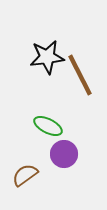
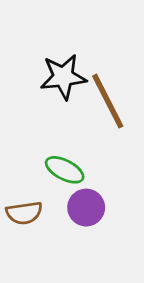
brown semicircle: (25, 175) -> (24, 213), moved, turned -152

